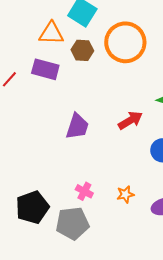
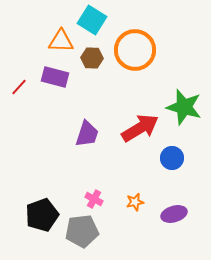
red arrow: (130, 120) -> (140, 128), size x1.5

